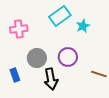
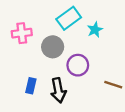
gray circle: (37, 58) -> (53, 47), moved
blue rectangle: (15, 75) -> (31, 86), moved, turned 32

